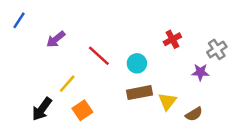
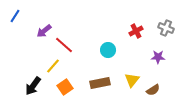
gray cross: (217, 49) -> (166, 28), moved, turned -35
red line: (99, 56) -> (64, 45), moved
brown rectangle: (139, 93) -> (100, 83), moved

